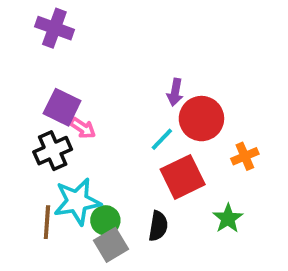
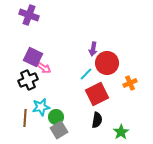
cyan star: (77, 201) -> (41, 107), size x0.7
green star: (228, 218) -> (121, 132), moved
black semicircle: (158, 226) -> (97, 120), moved

